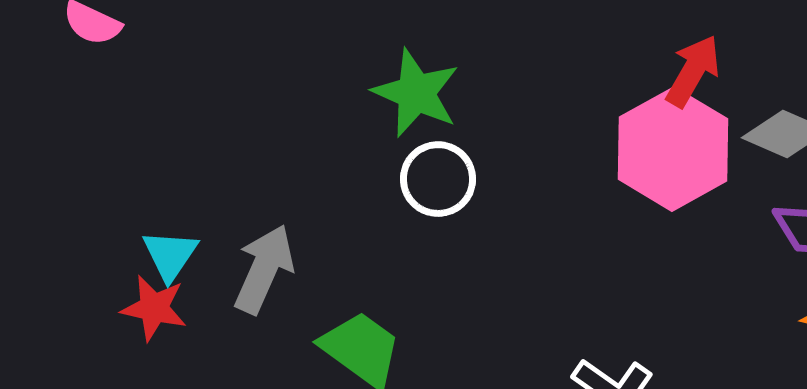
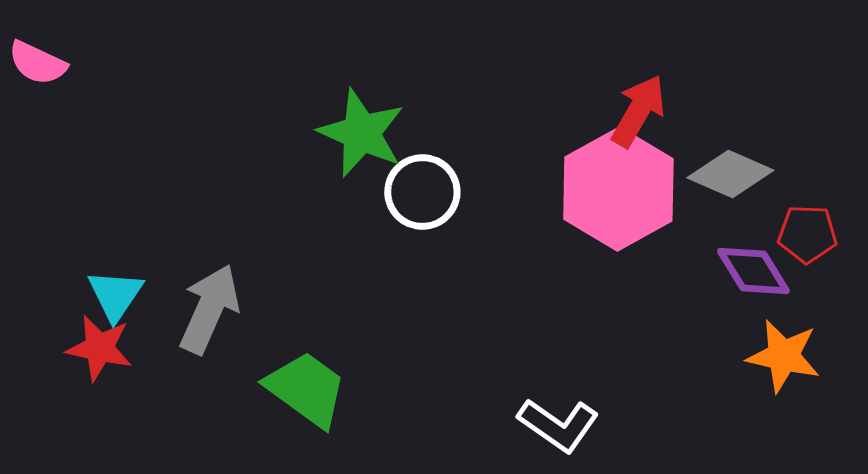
white circle: (438, 179) -> (422, 192), moved

